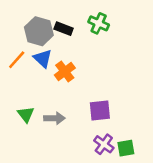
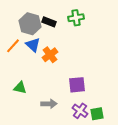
green cross: (99, 23) -> (76, 18), turned -35
green triangle: (26, 114) -> (20, 88), turned -40
gray arrow: (54, 118) -> (49, 104), moved

